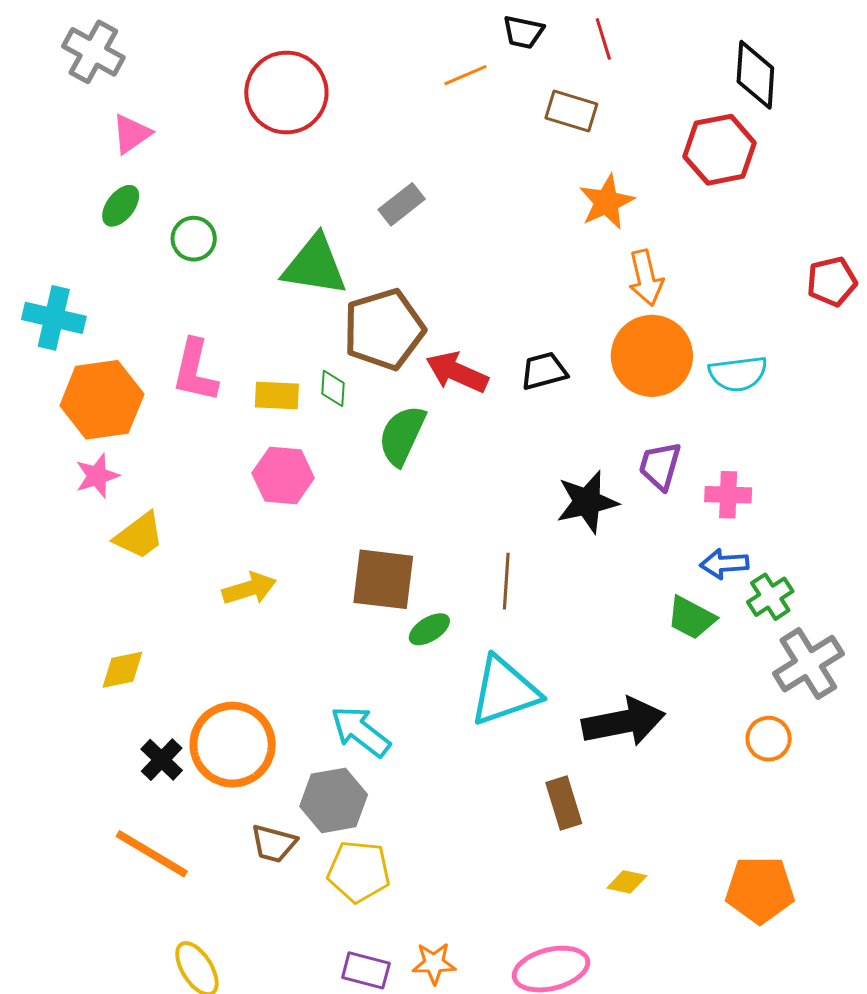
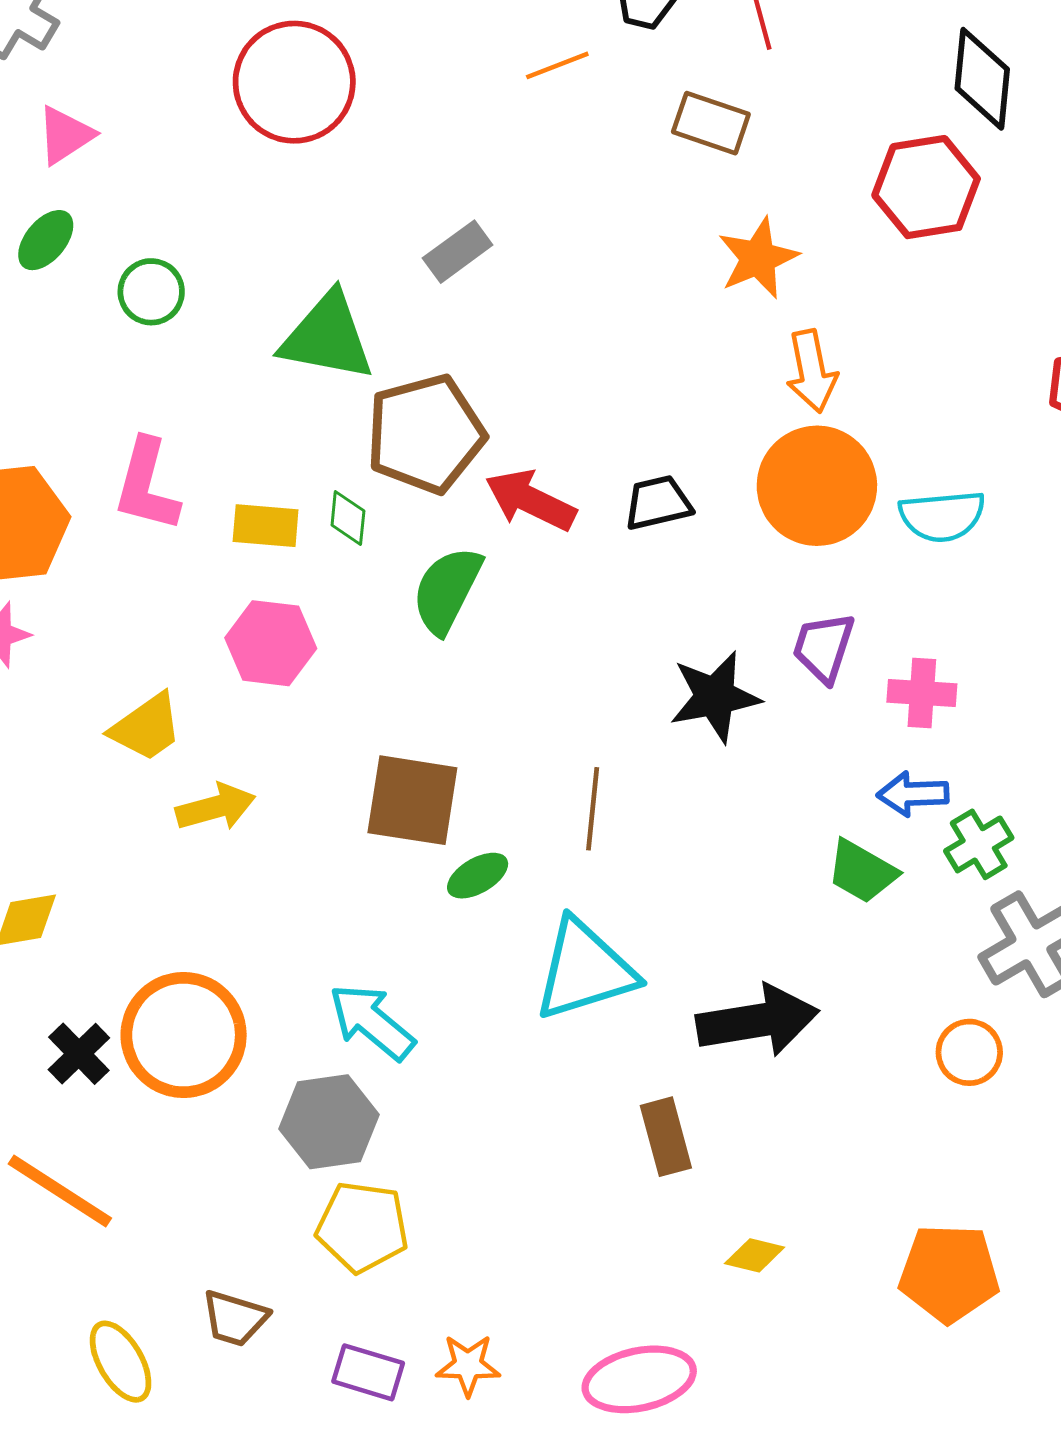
yellow trapezoid: (139, 536) -> (146, 727), moved
brown trapezoid: (274, 844) -> (235, 1318), moved

